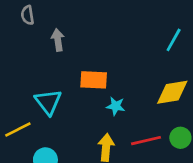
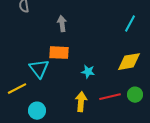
gray arrow: (58, 40) -> (62, 24), moved
orange rectangle: (94, 80) -> (59, 53), moved

